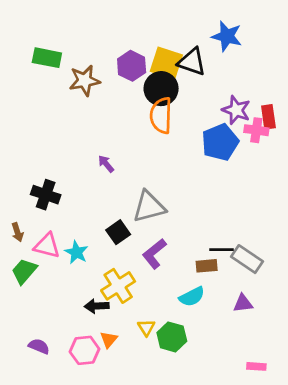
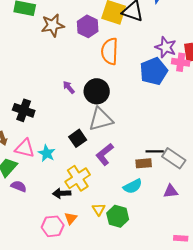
purple hexagon: (132, 66) -> (88, 26), moved
black circle: (161, 89) -> (97, 91), moved
purple semicircle: (39, 346) -> (19, 186), moved

